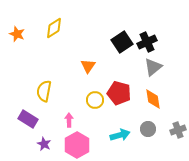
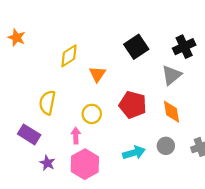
yellow diamond: (54, 28) -> (69, 56), moved
black cross: (147, 42) -> (184, 47), moved
yellow circle: (95, 100) -> (92, 114), moved

